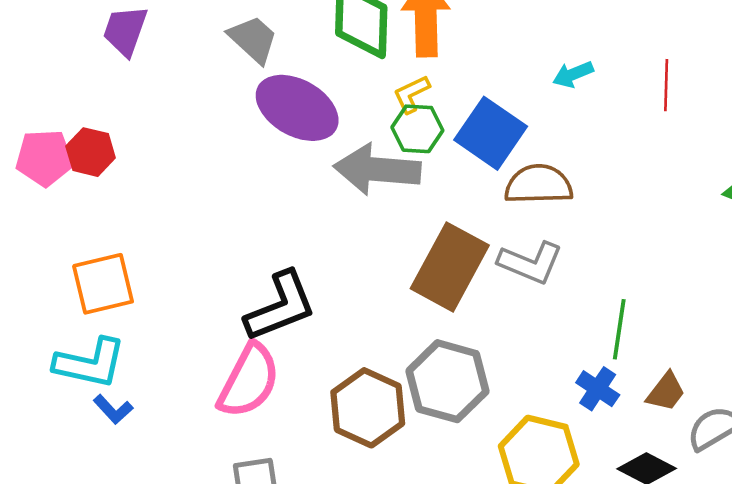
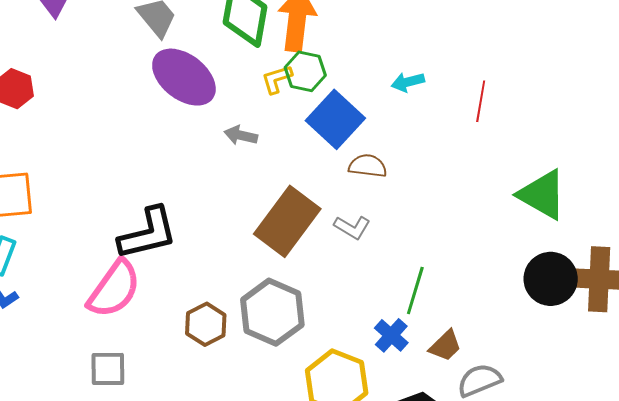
green hexagon: (417, 129) -> (305, 71), moved
gray arrow: (377, 169) -> (241, 135), size x0.5
brown semicircle: (539, 185) -> (368, 166), size x0.7
gray L-shape: (530, 263) -> (352, 227), size x0.7
brown hexagon: (368, 408) -> (206, 324), size x0.7

